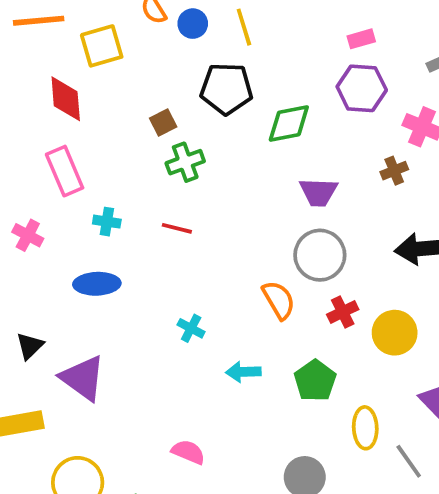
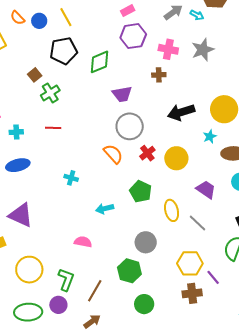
brown cross: (394, 171) -> (159, 75), turned 32
cyan arrow: (243, 372) -> (105, 209), moved

